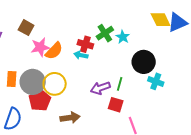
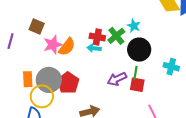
green cross: (105, 33) -> (116, 36), moved
black circle: (144, 62) -> (139, 50), moved
yellow circle: (55, 84) -> (42, 96), moved
red pentagon: (40, 100) -> (68, 83), moved
red square: (116, 105) -> (137, 85), moved

